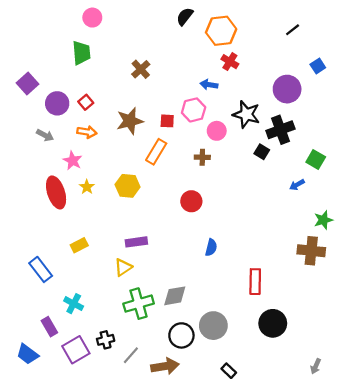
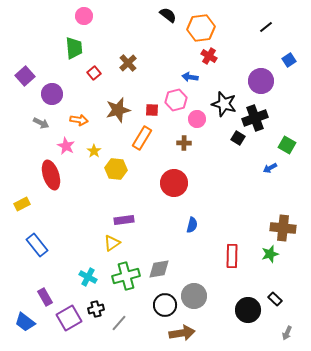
black semicircle: (185, 16) -> (168, 15), turned 90
red square: (86, 102) -> (94, 73), moved
yellow star: (87, 187) -> (94, 151), moved
red circle: (191, 201) -> (174, 183), size x1.4
green star: (323, 220) -> (270, 254), moved
yellow rectangle: (79, 245) -> (22, 204), moved
cyan cross: (74, 304) -> (88, 277), moved
black circle: (273, 323) -> (248, 310), moved
brown arrow: (165, 366) -> (182, 333), moved
black rectangle: (229, 371) -> (275, 299), moved

